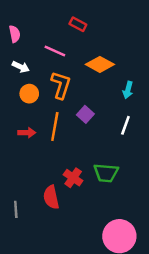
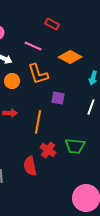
orange L-shape: (61, 85) -> (38, 74), turned 145
purple square: (85, 114) -> (58, 98), turned -32
orange line: (55, 127) -> (38, 122), moved

